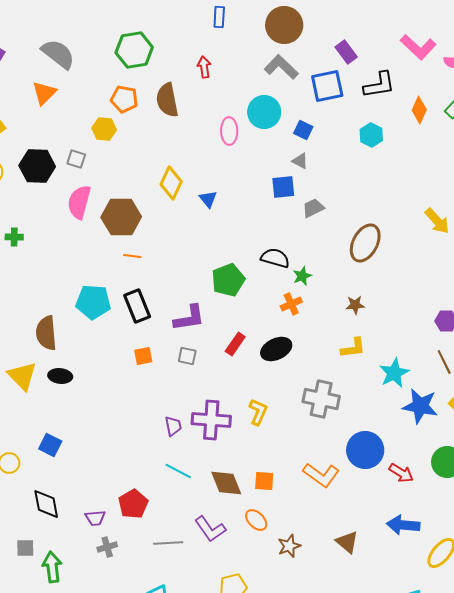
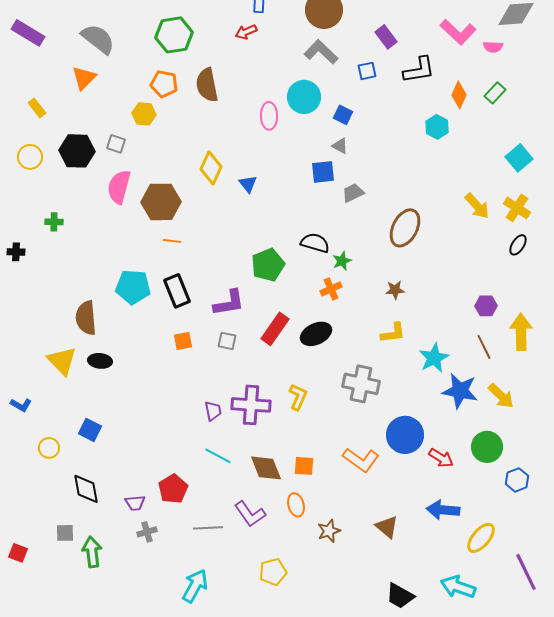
red arrow: (204, 67) -> (246, 32), moved, turned -105
blue square: (327, 86) -> (367, 71), size x0.6
cyan hexagon: (371, 135) -> (437, 127), moved
red rectangle: (235, 344) -> (275, 329), size x1.4
orange ellipse: (256, 520) -> (296, 505), turned 30

